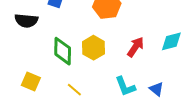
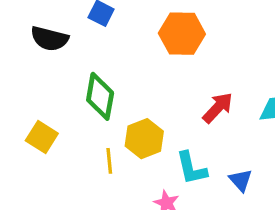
yellow hexagon: (94, 48) -> (144, 139), moved
yellow line: (74, 90) -> (109, 161), turned 35

